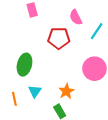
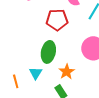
green ellipse: (24, 65) -> (48, 52), moved

